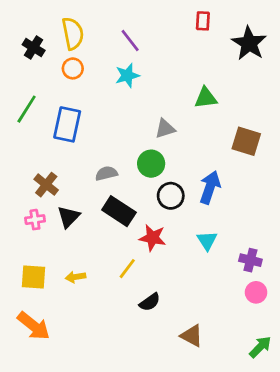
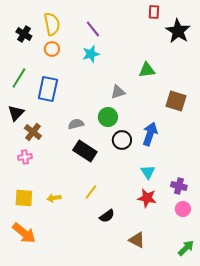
red rectangle: (203, 21) -> (154, 12), moved
black triangle: (69, 217) -> (16, 113), moved
red star: (153, 238) -> (147, 198), moved

